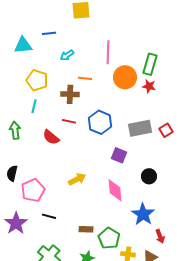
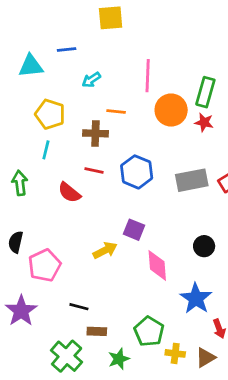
purple square: (119, 155) -> (134, 230), moved
black line: (49, 216) -> (79, 307), moved
brown rectangle: (86, 229) -> (97, 331), moved

